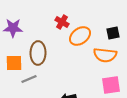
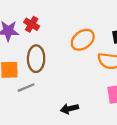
red cross: (62, 22) -> (32, 24), moved

